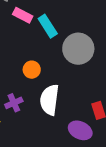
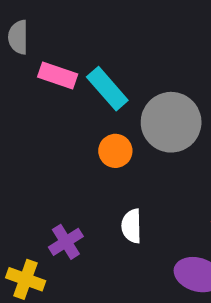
orange circle: (32, 70) -> (115, 151), moved
white semicircle: (49, 100) -> (132, 226), size x0.6

